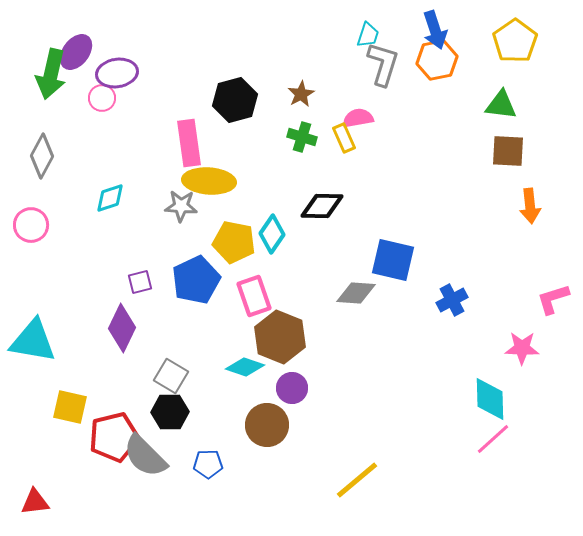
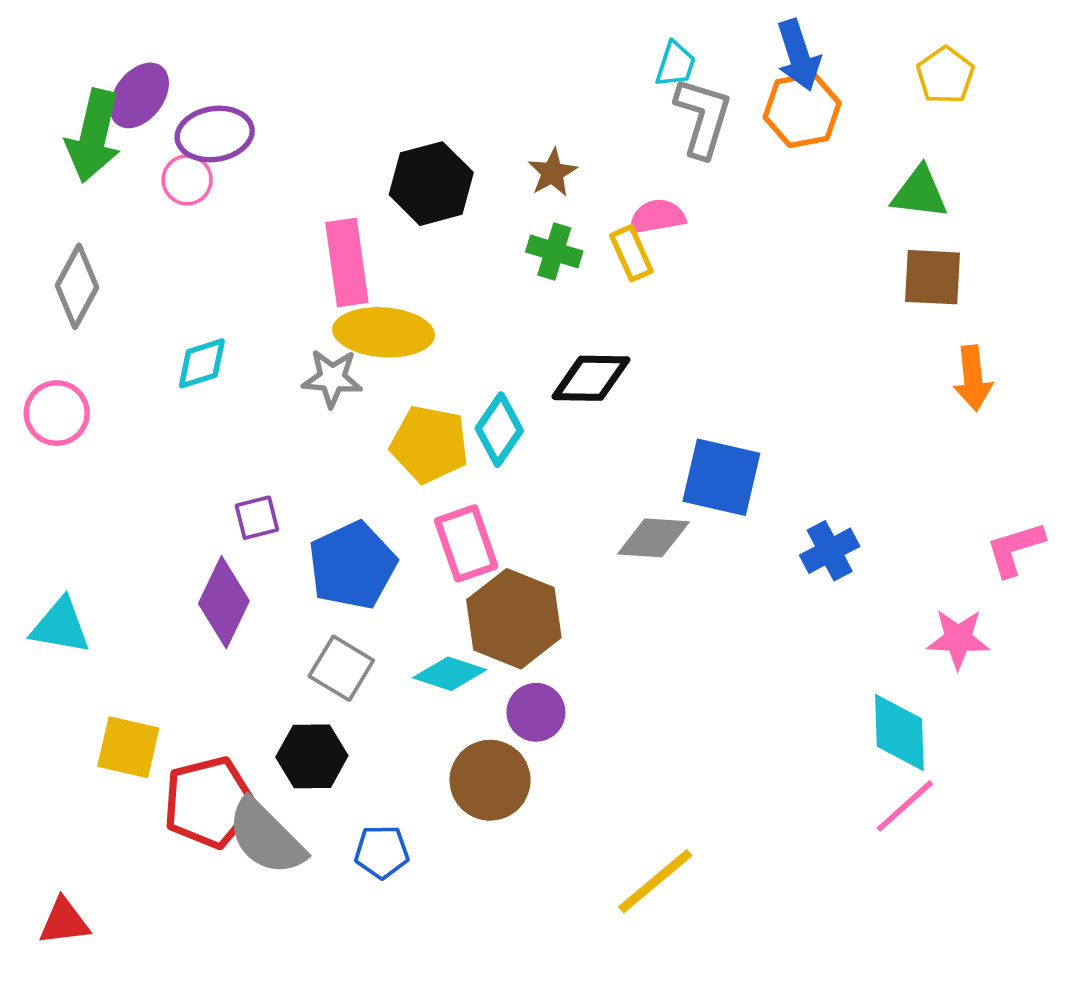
yellow pentagon: (515, 41) -> (945, 75), size x0.7
blue pentagon: (196, 280) -> (352, 565), moved
cyan triangle: (33, 341) -> (60, 626), size x0.7
gray square: (171, 376) -> (341, 668), moved

